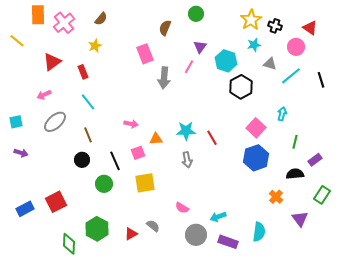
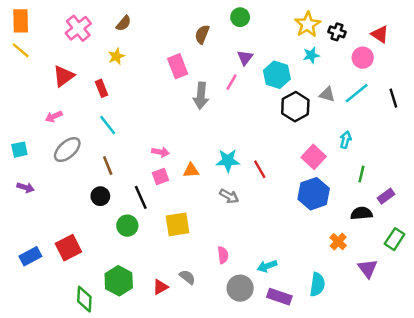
orange rectangle: (38, 15) -> (21, 21), moved
gray triangle: (270, 64) -> (327, 94), moved
pink square: (138, 153) -> (160, 177), moved
gray arrow: (187, 160) -> (229, 196), turned -49
pink semicircle: (182, 208) -> (223, 255), turned -128

